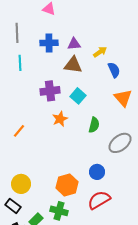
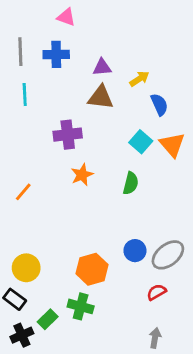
blue cross: (49, 43) -> (56, 54), moved
cyan square: (78, 96) -> (141, 142), moved
gray ellipse: (120, 143) -> (168, 255), moved
red semicircle: (99, 200) -> (156, 292), moved, size x0.6

